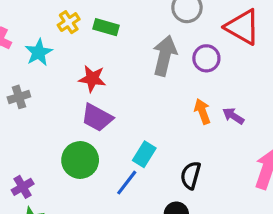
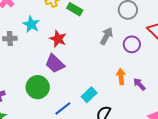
cyan star: (39, 52) -> (31, 24), moved, turned -30
gray arrow: (165, 56) -> (106, 36), size x0.7
cyan rectangle: (144, 154) -> (89, 95), moved

